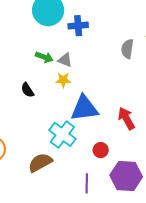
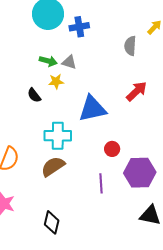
yellow star: (63, 80) -> (56, 81), moved
red arrow: (126, 118) -> (137, 91), moved, turned 80
cyan cross: (62, 134) -> (58, 136), moved, turned -32

